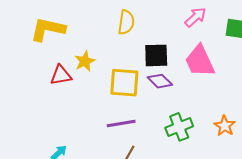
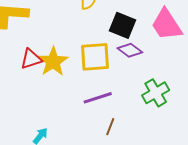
black square: (156, 55) -> (122, 25), turned 32
yellow star: (85, 61) -> (53, 62), moved, size x1.4

